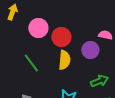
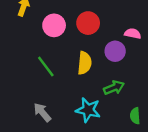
red circle: (61, 37) -> (88, 23), moved
green arrow: (99, 81) -> (114, 88), moved

